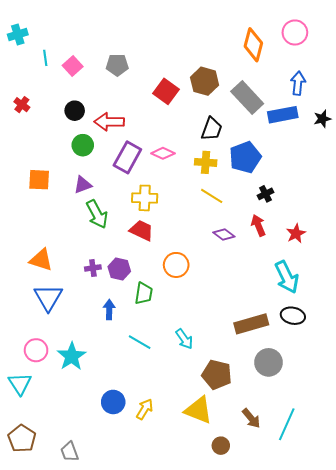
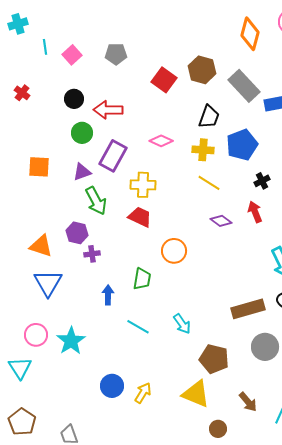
purple rectangle: (127, 157) -> (113, 156), moved
purple hexagon: (119, 269) -> (77, 233), moved

